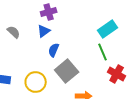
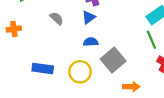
blue semicircle: (54, 50) -> (91, 42), moved, turned 64

